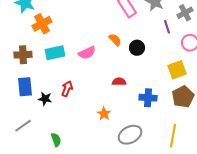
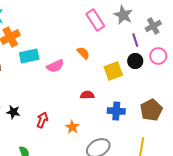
black circle: (137, 48) -> (135, 61), moved
cyan rectangle: (55, 53) -> (29, 56), moved
yellow square: (177, 70) -> (113, 71), moved
red arrow: (67, 89) -> (42, 120), moved

